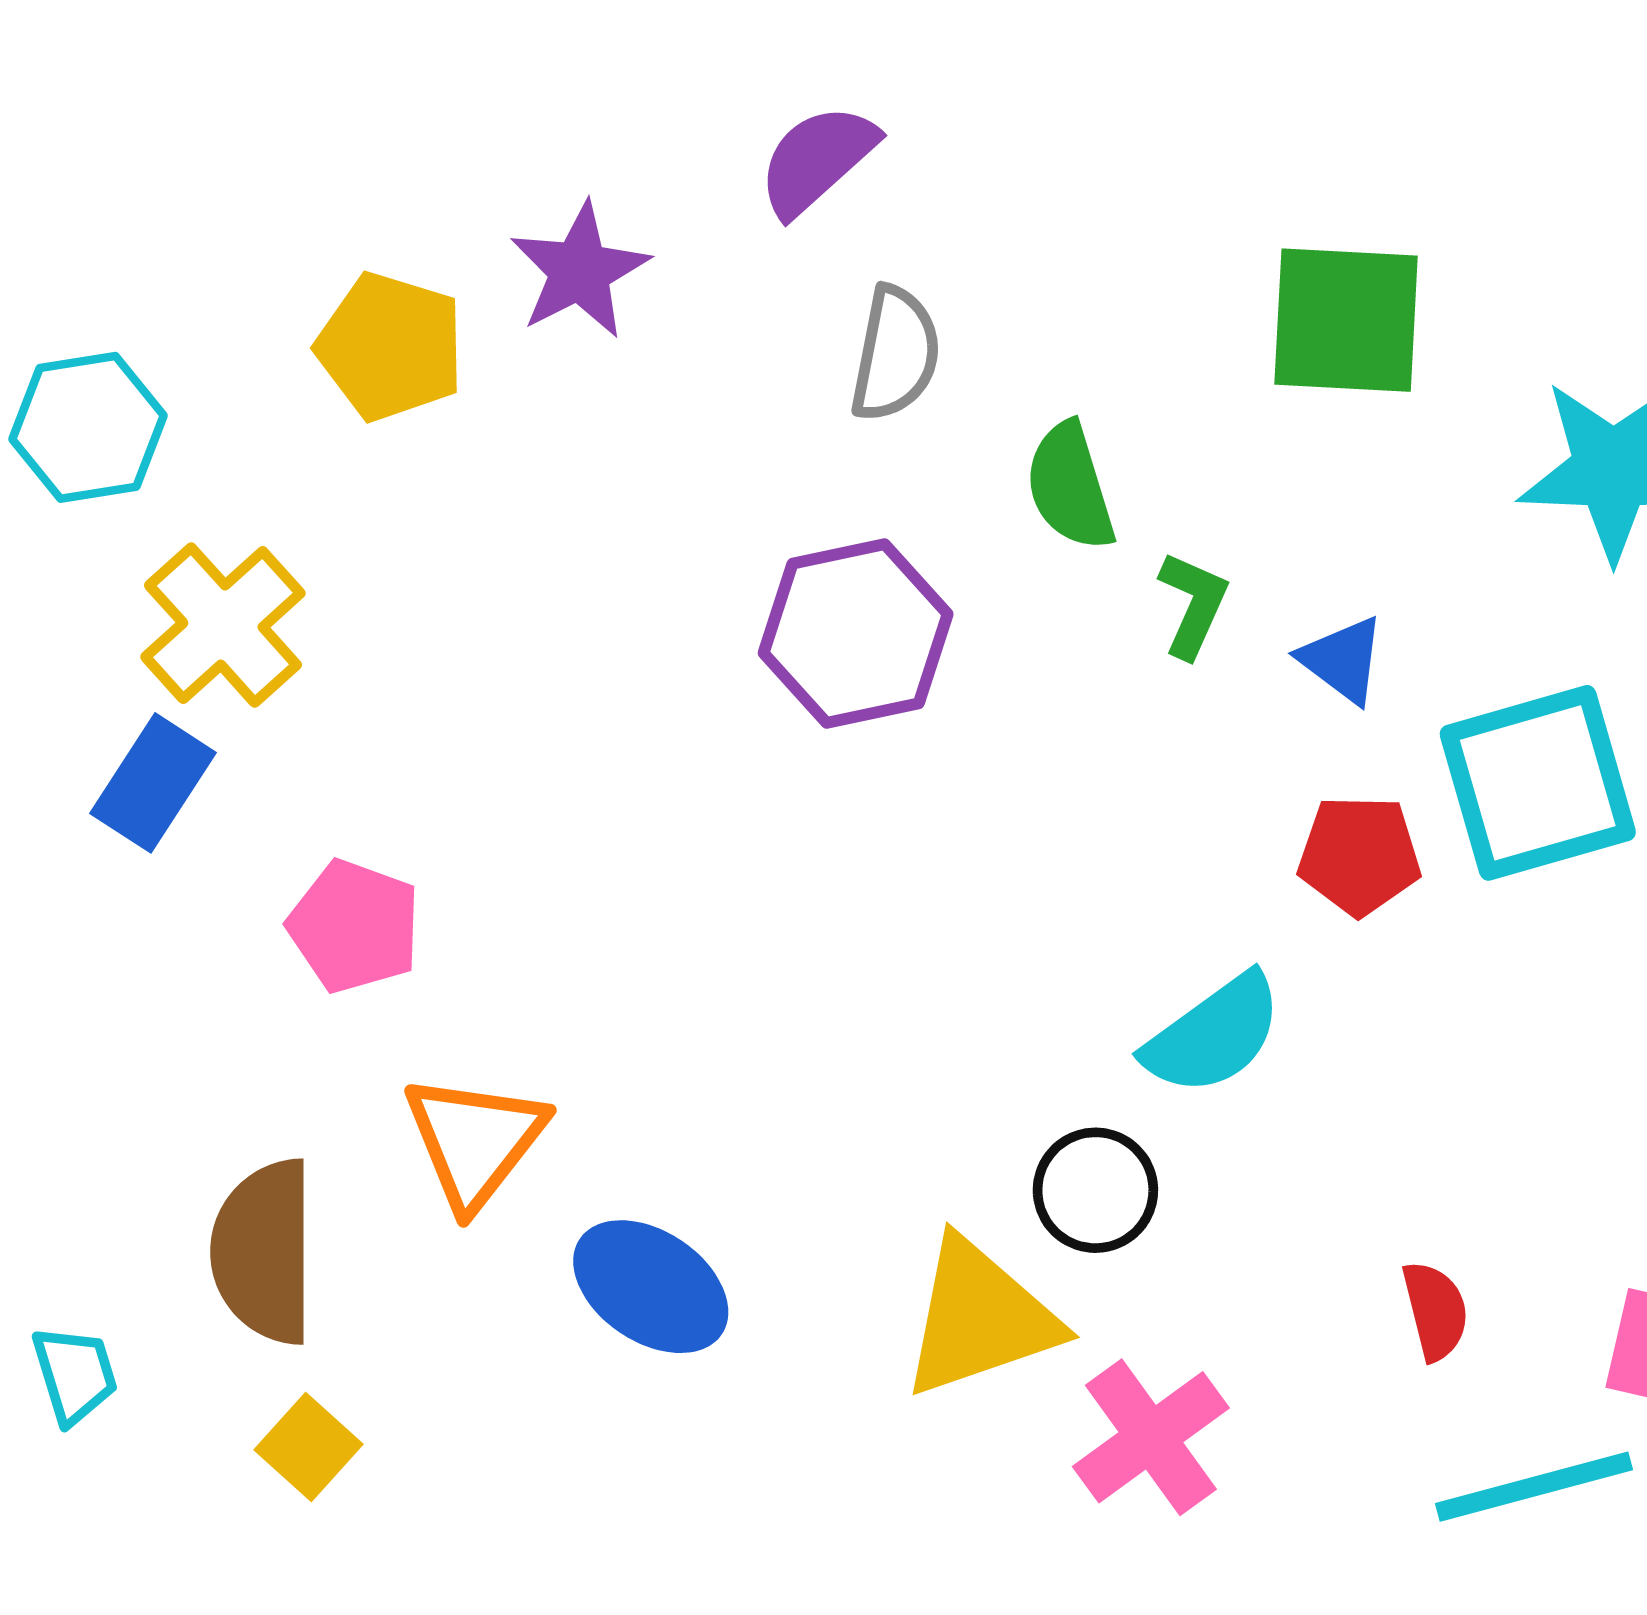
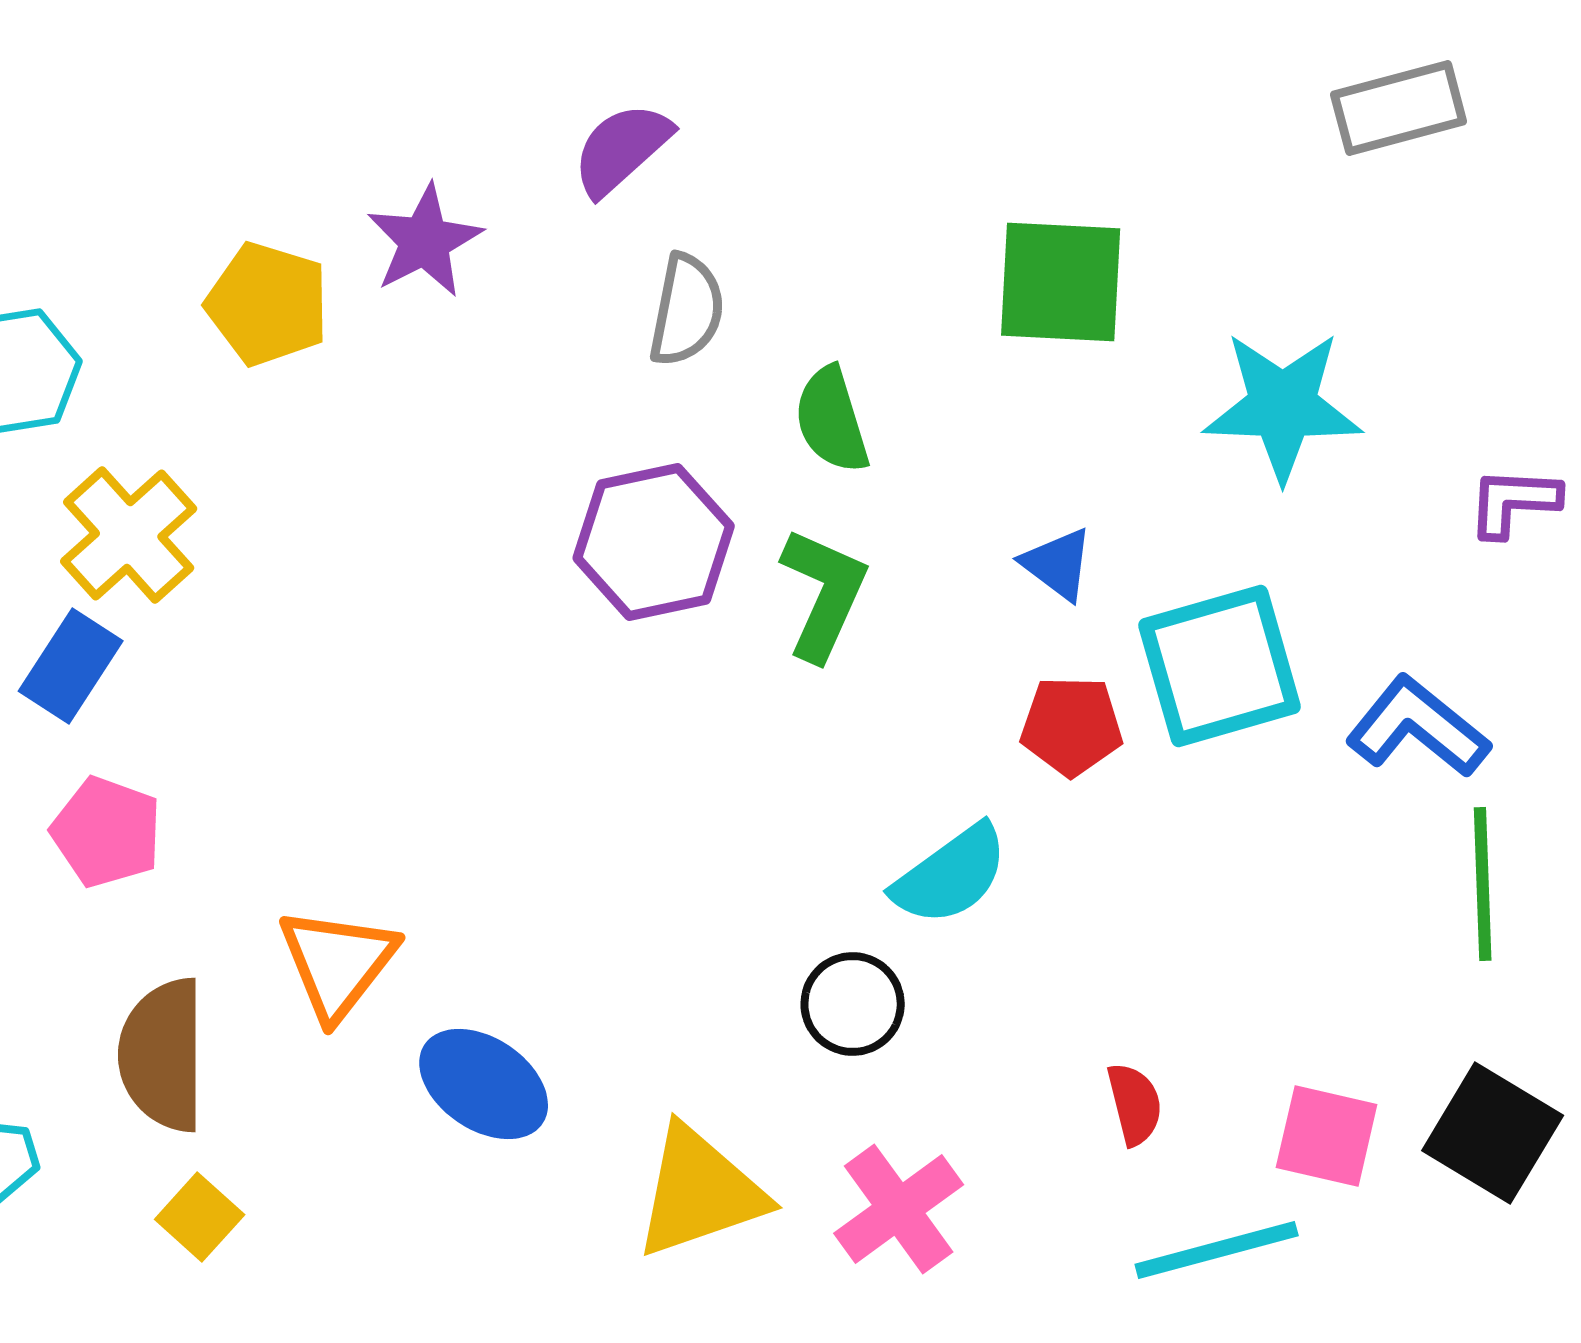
green L-shape: (1193, 605) -> (824, 594), moved, size x1.5
pink pentagon: (354, 926) -> (107, 832), moved
yellow triangle: (980, 1318) -> (700, 1192), moved

